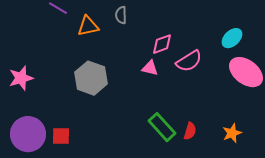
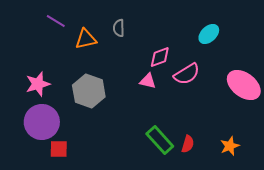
cyan ellipse: (232, 38) -> (209, 34), moved
pink star: (21, 78) -> (38, 84), moved
purple circle: (28, 134) -> (42, 122), moved

